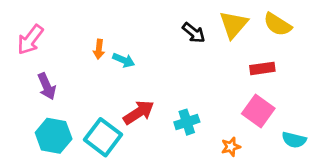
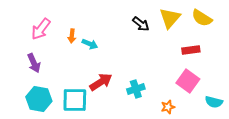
pink arrow: (30, 40) -> (41, 29), moved
cyan square: (103, 137) -> (75, 100), turned -36

